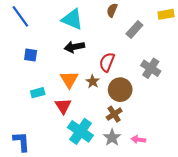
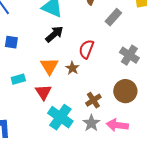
black arrow: (74, 47) -> (54, 34), turned 150
brown circle: (120, 90) -> (125, 91), moved
pink arrow: (139, 140) -> (117, 125), size x1.5

